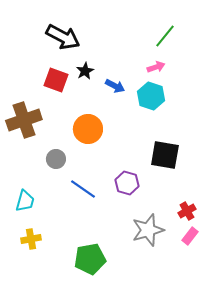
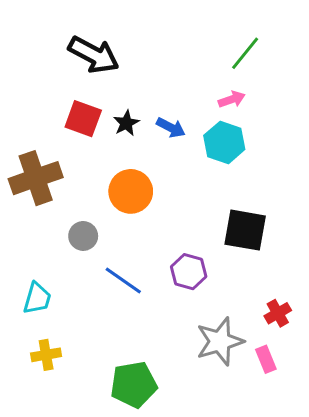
black star: (85, 71) -> (126, 123), moved
pink rectangle: (190, 236) -> (266, 359), moved, turned -60

